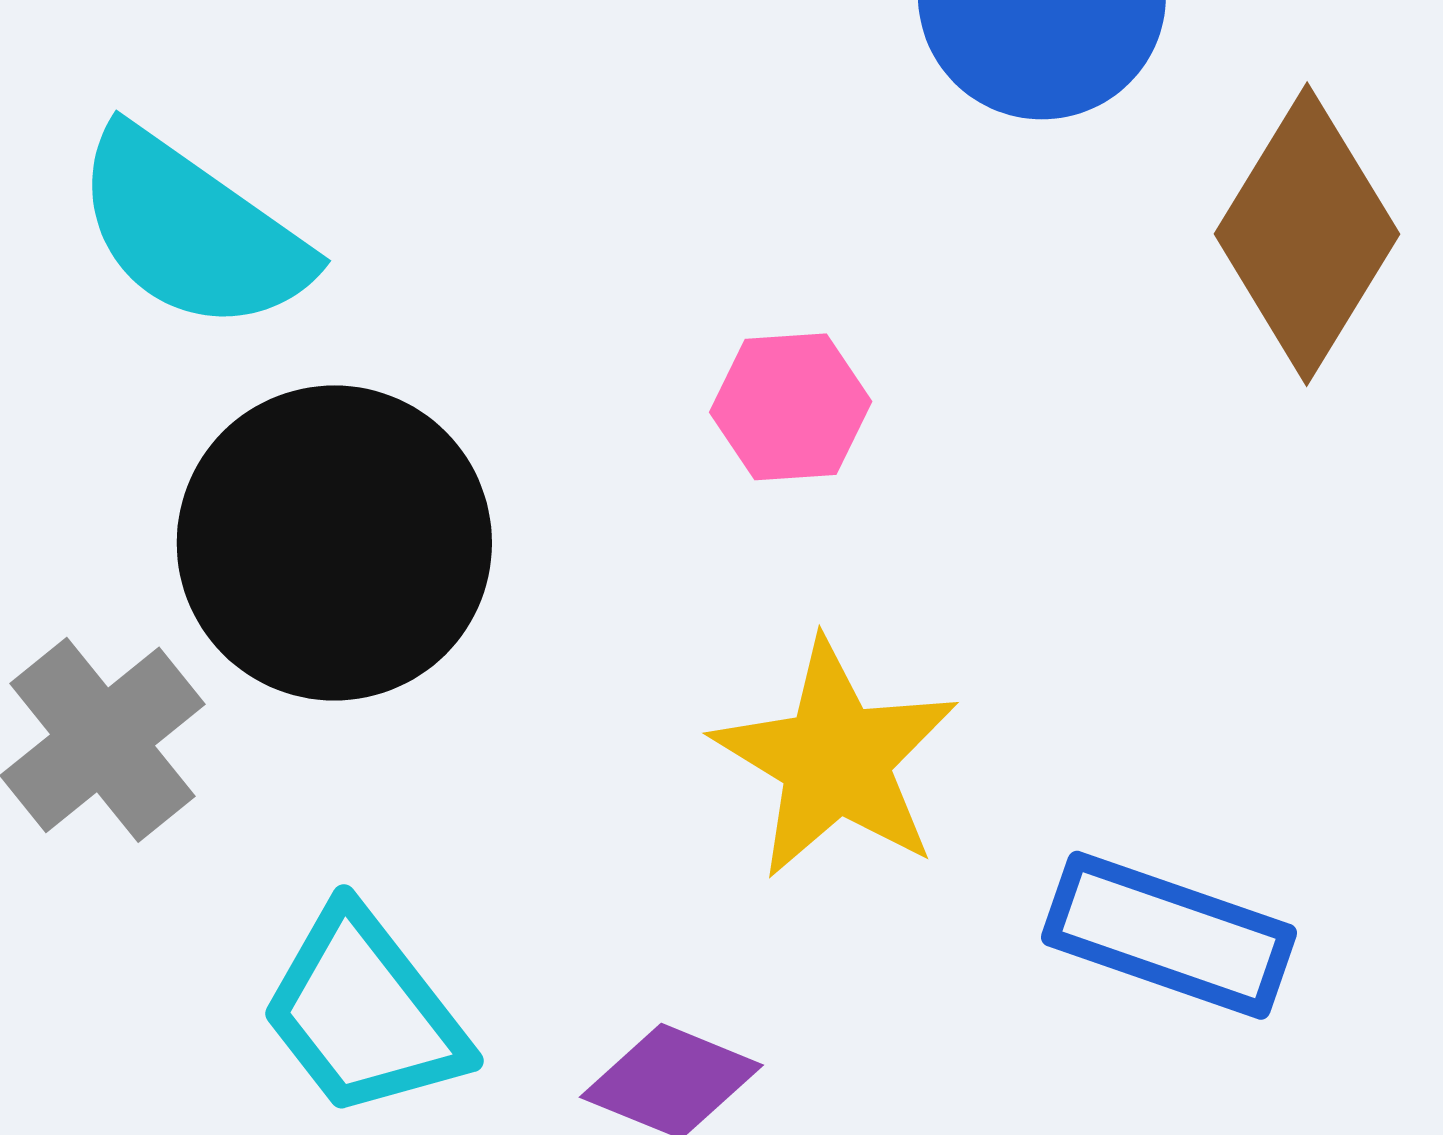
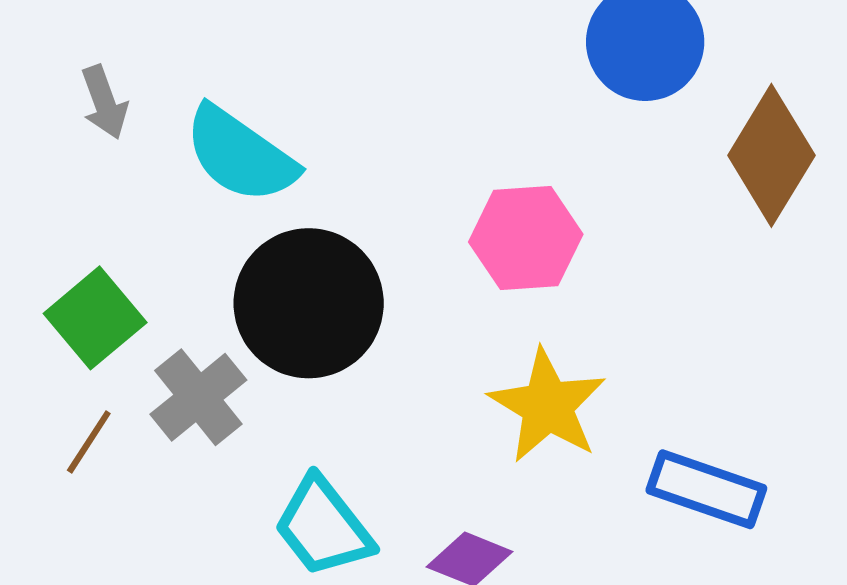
pink hexagon: (791, 407) -> (526, 238), size x1.5

